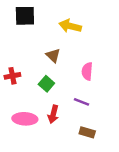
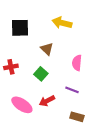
black square: (25, 16) -> (20, 28), moved
red arrow: (53, 114) -> (47, 101), turned 49
pink ellipse: (25, 119) -> (22, 105), turned 30

